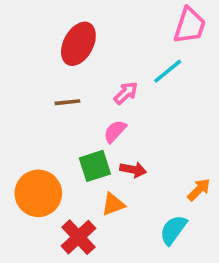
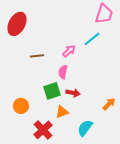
red ellipse: (78, 44) -> (17, 24), moved
pink semicircle: (115, 131) -> (63, 72), turned -32
orange circle: (38, 193) -> (21, 106), size x0.6
cyan semicircle: (173, 230) -> (85, 128), moved

